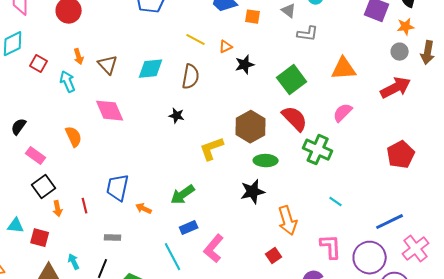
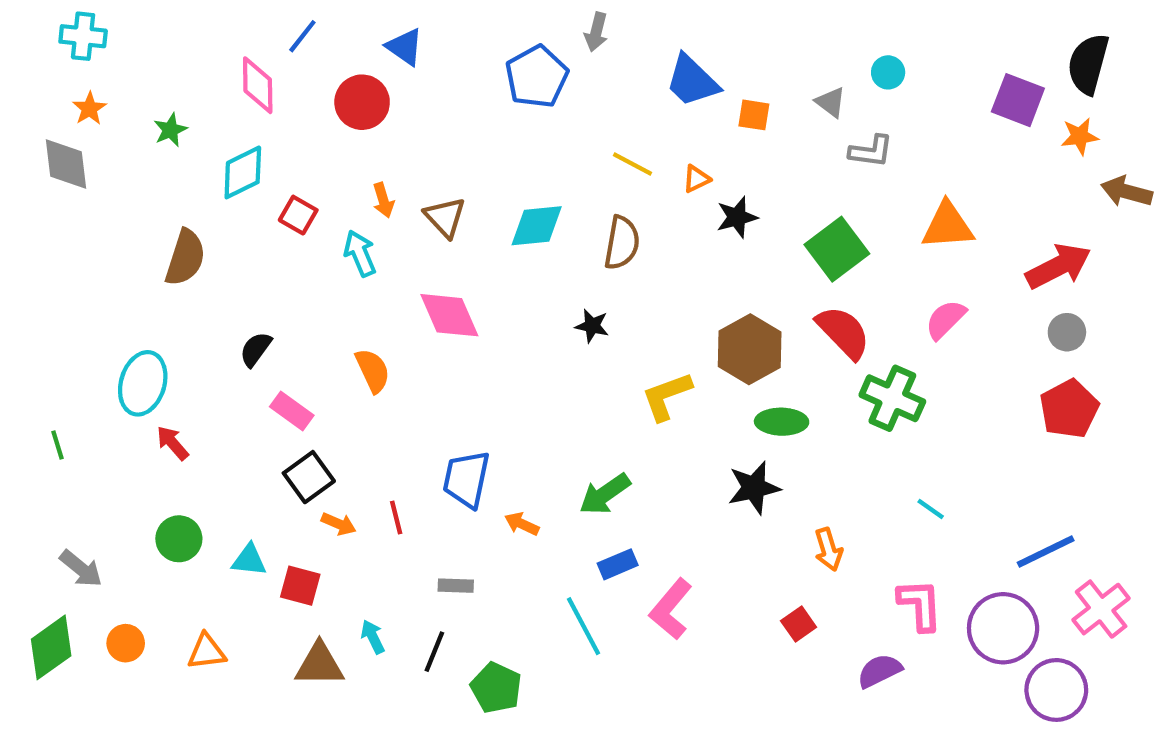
gray circle: (400, 52) -> (1067, 332), moved
brown arrow: (428, 53) -> (1127, 192), turned 95
orange arrow: (58, 209) -> (339, 524), turned -56
orange arrow: (288, 221) -> (828, 549), size x0.7

